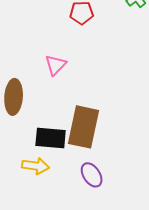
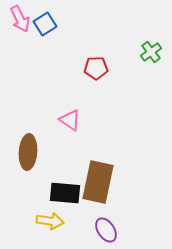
pink triangle: (56, 65) -> (70, 120), turned -40

